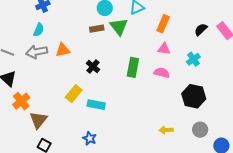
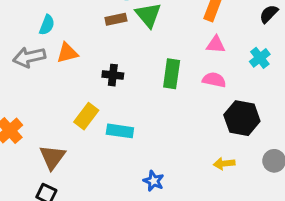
cyan semicircle: (39, 30) -> (47, 25), moved
black cross: (93, 66) -> (113, 75), turned -32
black hexagon: (194, 96) -> (242, 118), moved
brown triangle: (38, 120) -> (52, 157), moved
blue star: (90, 138) -> (154, 181), moved

